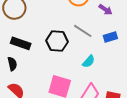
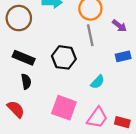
gray line: (83, 31) -> (90, 35), moved, turned 42
black semicircle: (12, 64) -> (26, 82), moved

